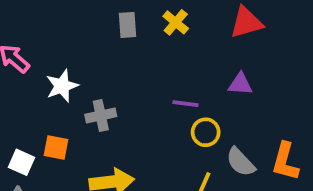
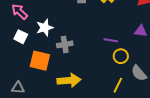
orange square: (56, 148) -> (40, 61), size x1.5
white square: (21, 162) -> (21, 37), moved

